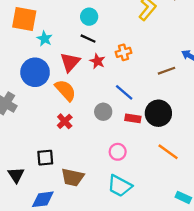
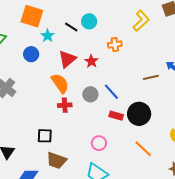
black line: (88, 39) -> (71, 27), moved
orange cross: (123, 52) -> (115, 45), moved
blue circle: (35, 72) -> (31, 54), moved, size x0.6
gray circle: (103, 112) -> (90, 94), moved
red cross: (65, 121) -> (65, 105), moved, turned 32
black square: (45, 158) -> (45, 136), moved

